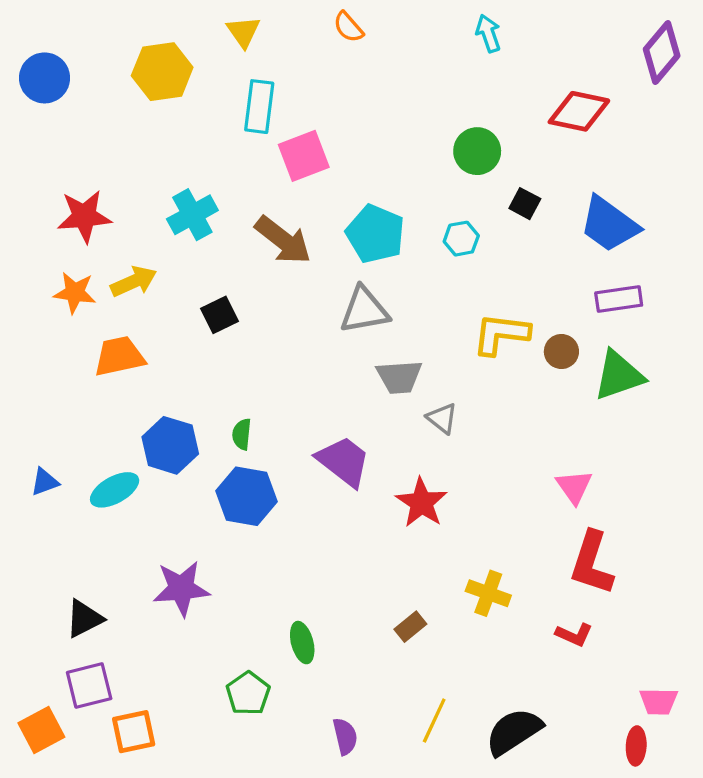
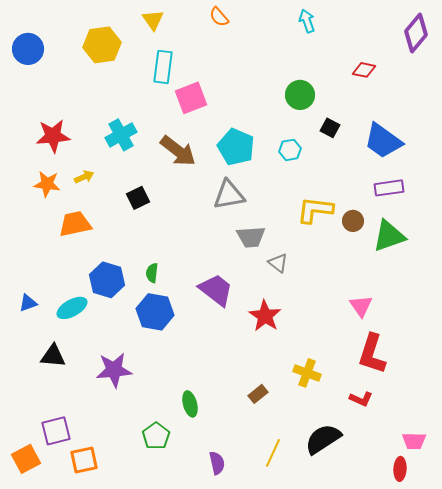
red diamond: (579, 111) -> (364, 70), size x0.6
yellow arrow: (134, 282) -> (84, 177), size x0.7
black triangle: (84, 619) -> (53, 356), moved, turned 32
black semicircle: (514, 732) -> (323, 439), moved

